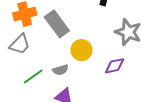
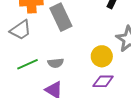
yellow circle: (81, 50) -> (102, 56), moved
purple diamond: (115, 66) -> (103, 81), moved

